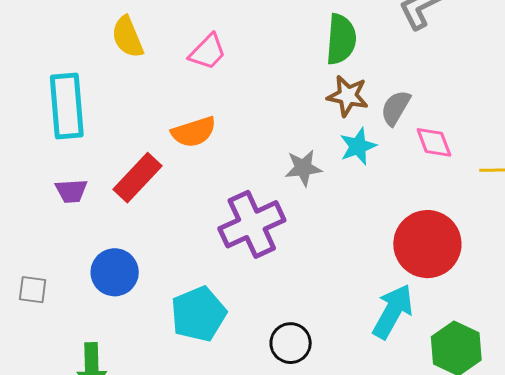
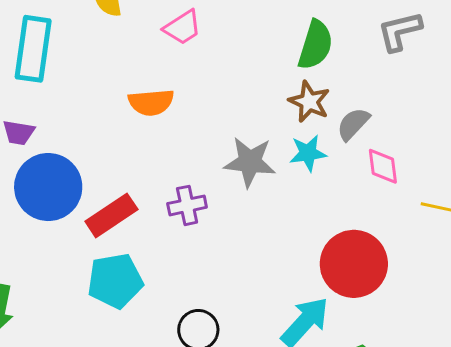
gray star: (303, 168) -> (250, 162), size x1.4
red rectangle: (138, 178) -> (111, 215), moved
purple cross: (252, 224) -> (187, 205), size x0.6
blue circle: (115, 272) -> (48, 187), moved, size x1.4

